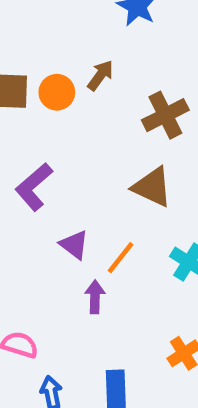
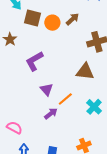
brown triangle: (152, 187) -> (85, 72), turned -30
purple arrow: (95, 297) -> (51, 114), turned 40

